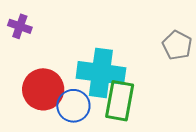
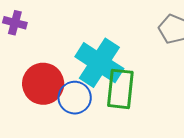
cyan cross: (101, 73) -> (99, 63), turned 30

